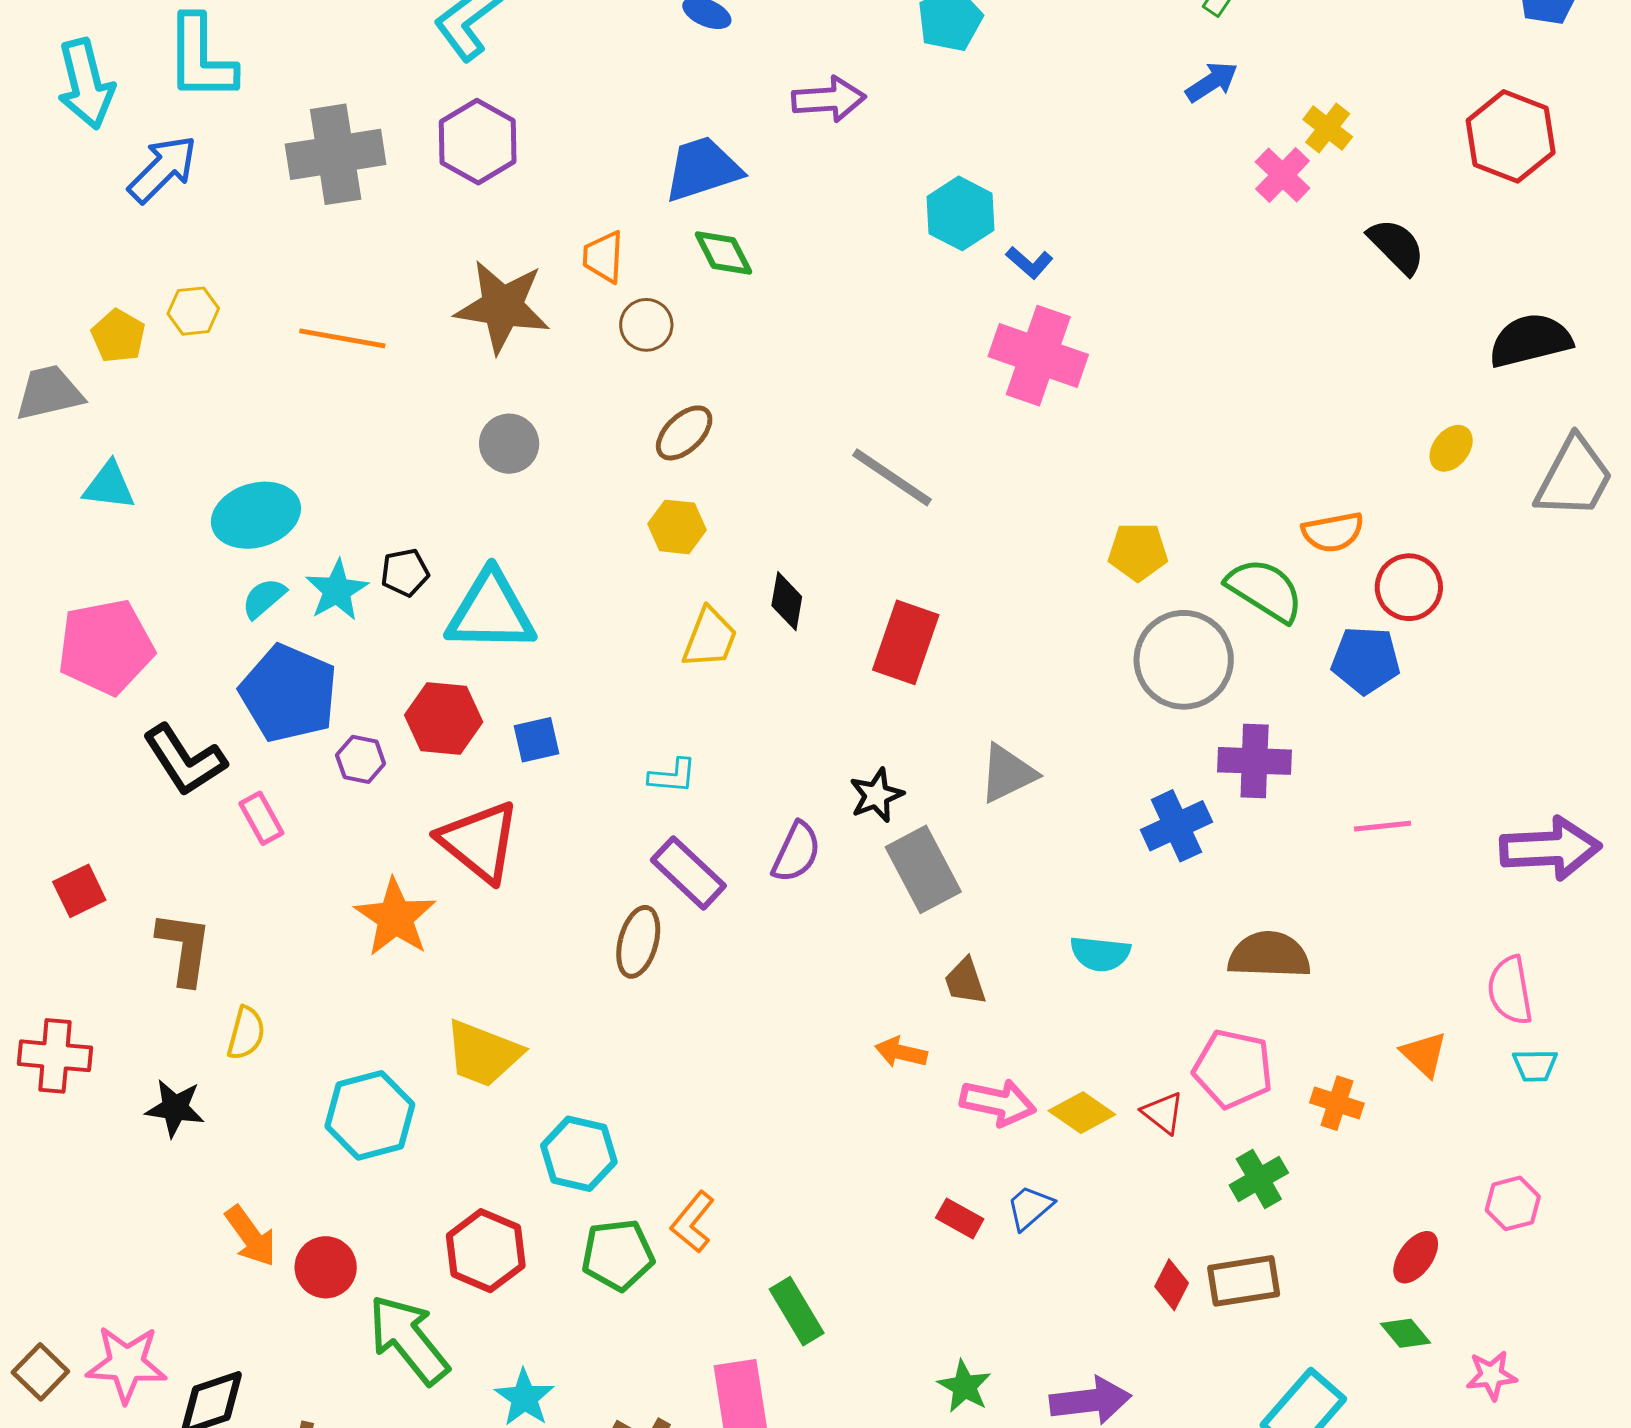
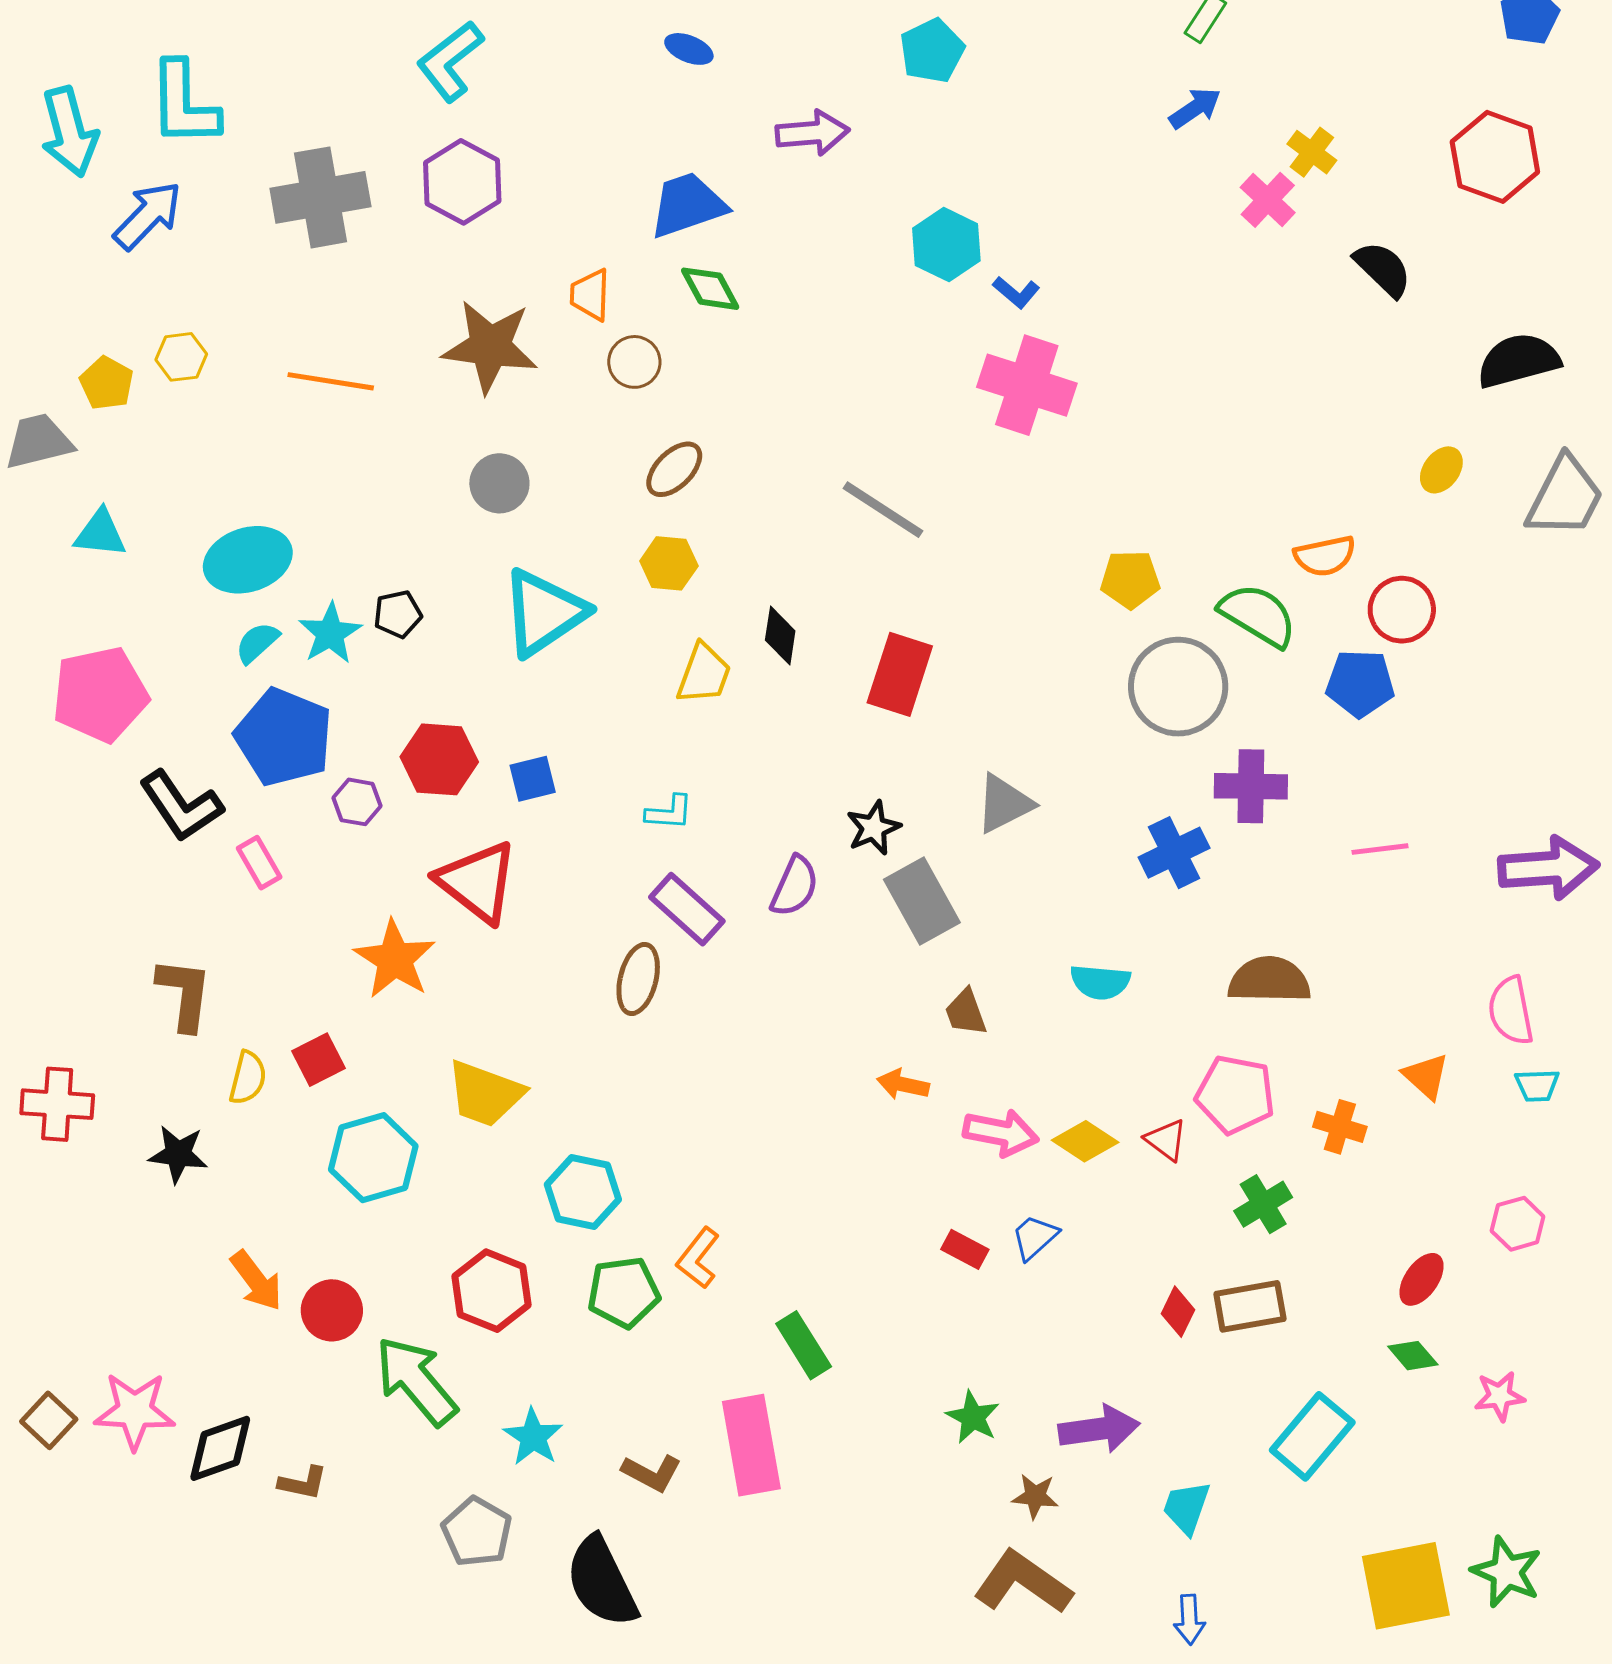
cyan triangle: (491, 612) -> (544, 613), moved, turned -34
red square: (79, 891) -> (318, 1060), moved

